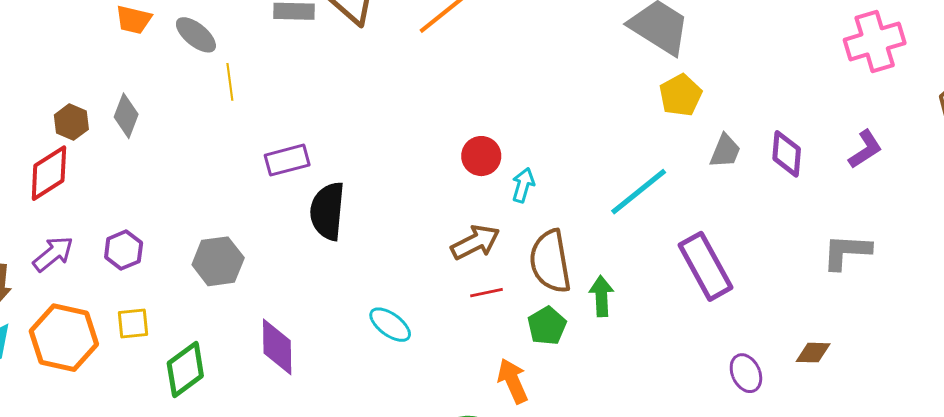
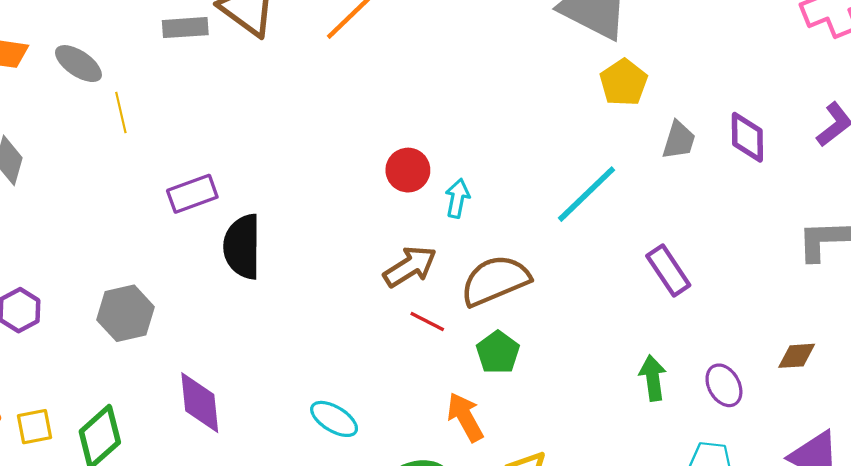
brown semicircle: (550, 261) -> (495, 280), turned 82
purple rectangle: (706, 266) -> (668, 270), size x0.7
red line: (486, 293) -> (427, 321), turned 44
green arrow: (601, 296) -> (653, 378), moved
yellow square: (133, 323) -> (35, 427), moved
cyan ellipse: (390, 325) -> (334, 419), moved

